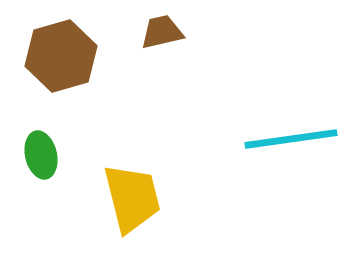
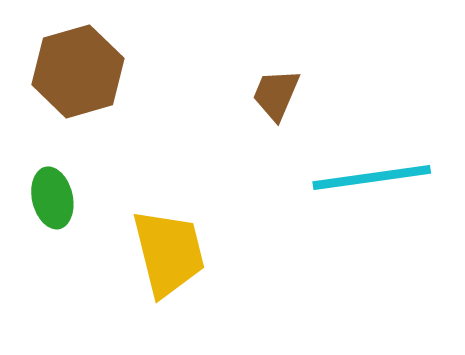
brown trapezoid: (162, 32) -> (276, 94), moved, turned -54

